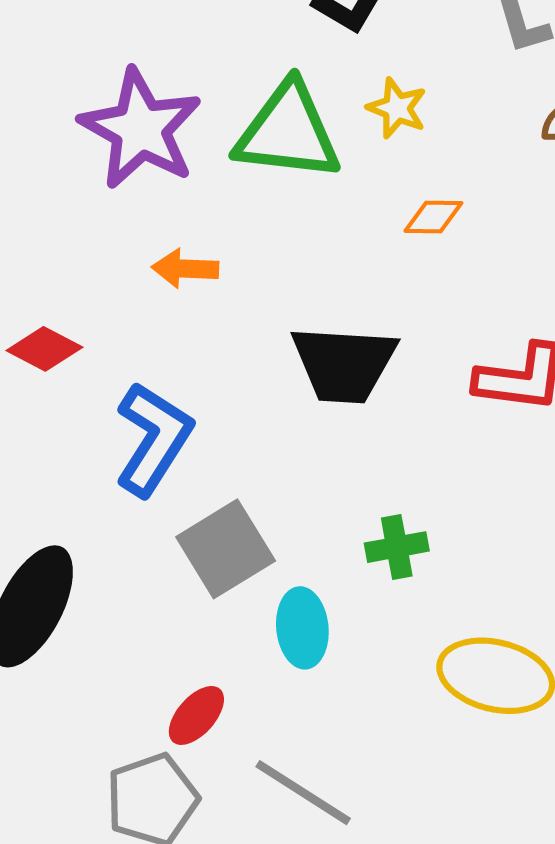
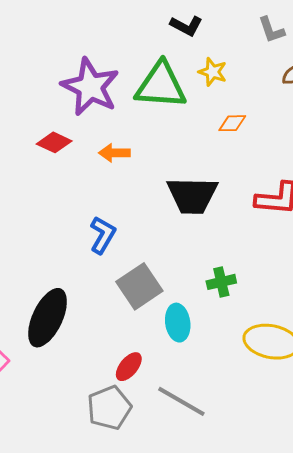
red diamond: (44, 349) -> (54, 142), moved
blue L-shape: (153, 439) -> (103, 235), size x0.7

